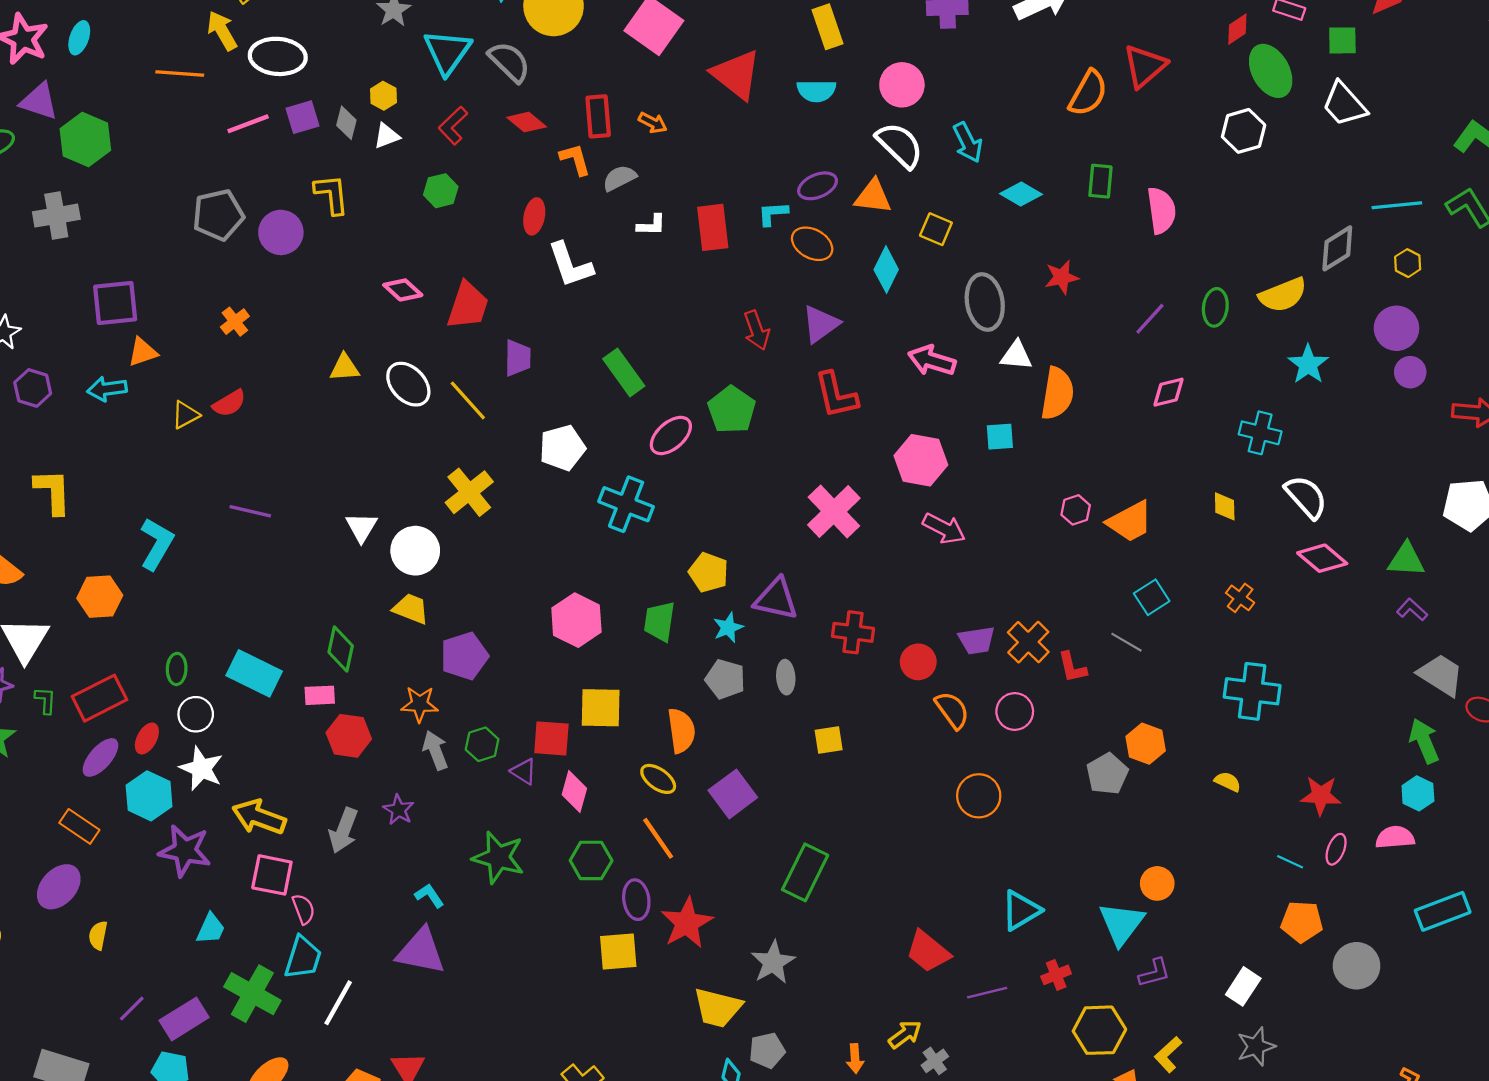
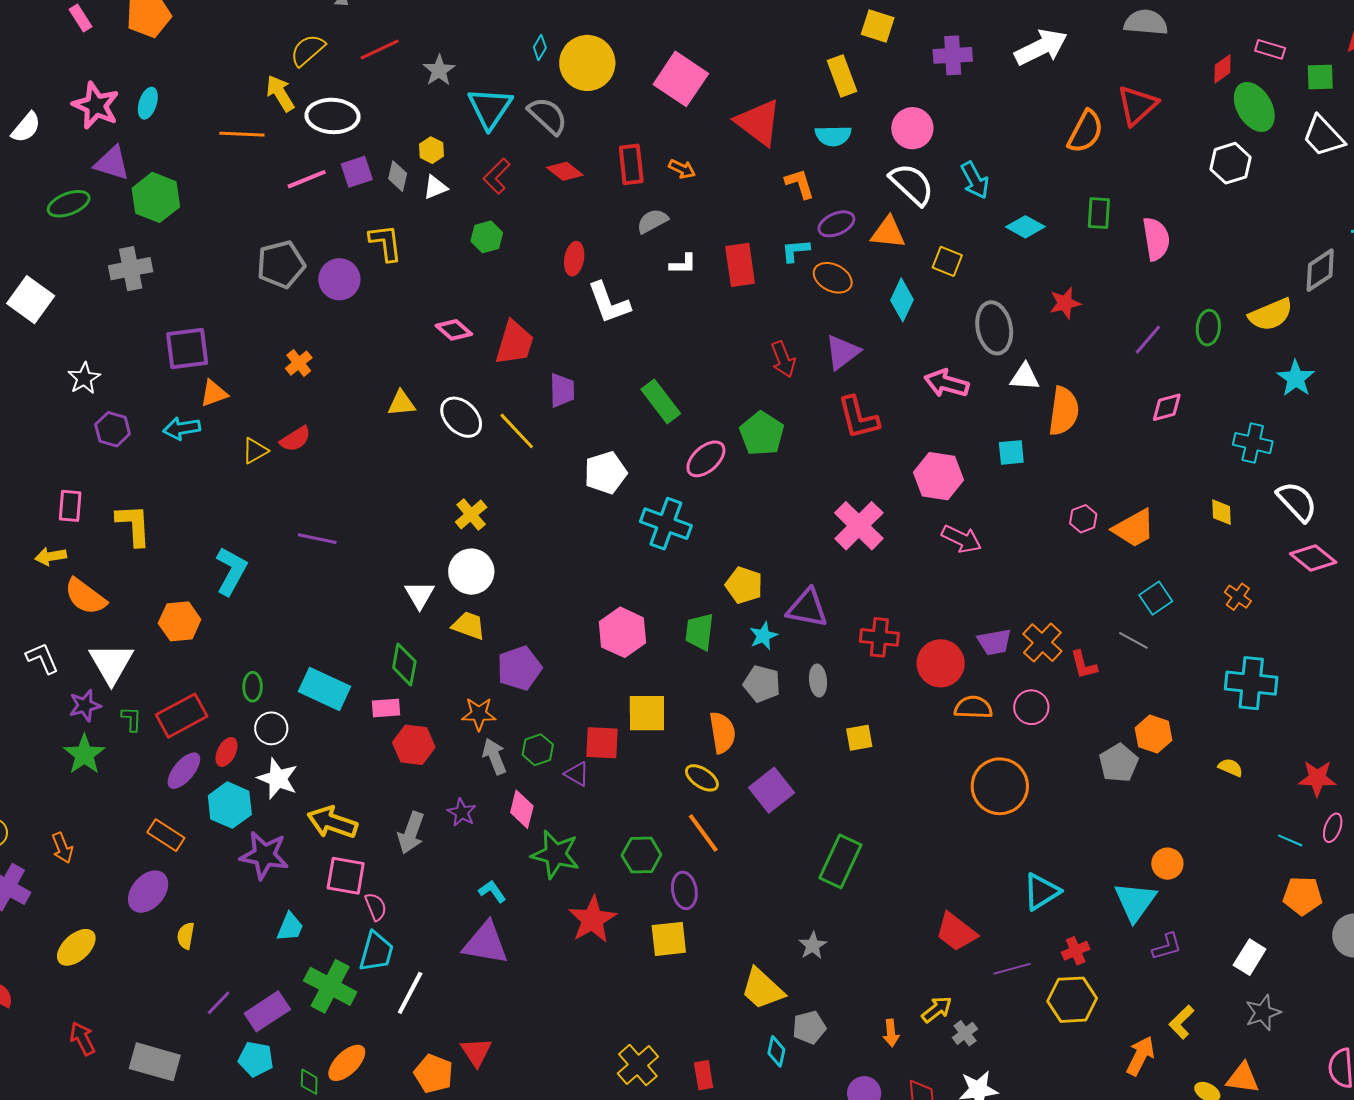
orange L-shape: (575, 159) -> (800, 184), moved
yellow cross: (469, 492) -> (471, 515), moved, size x0.7
white triangle: (362, 527) -> (420, 595), moved
red circle: (918, 662) -> (941, 663), size x1.4
orange semicircle: (952, 710) -> (973, 707), turned -51
pink diamond: (574, 792) -> (522, 809), moved
orange circle: (979, 796) -> (1000, 786), size x1.4
red star: (687, 923) -> (592, 920), moved
gray star: (773, 962) -> (813, 945), size x0.7
yellow trapezoid: (718, 1008) -> (762, 989), turned 30
yellow hexagon: (1099, 1030) -> (1072, 1000), moved

